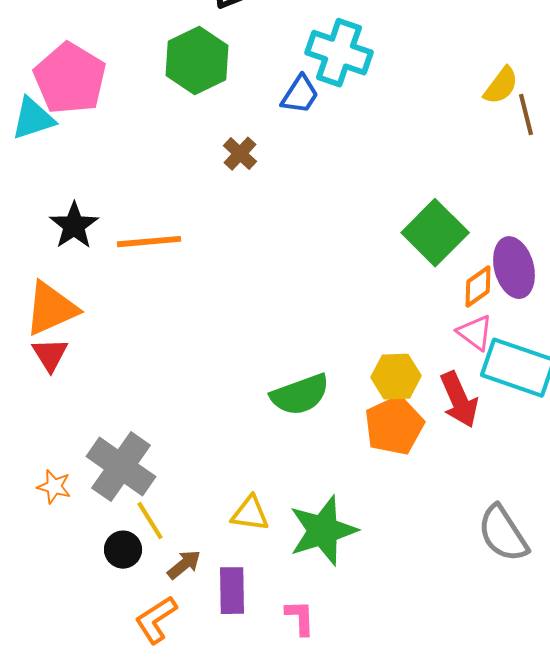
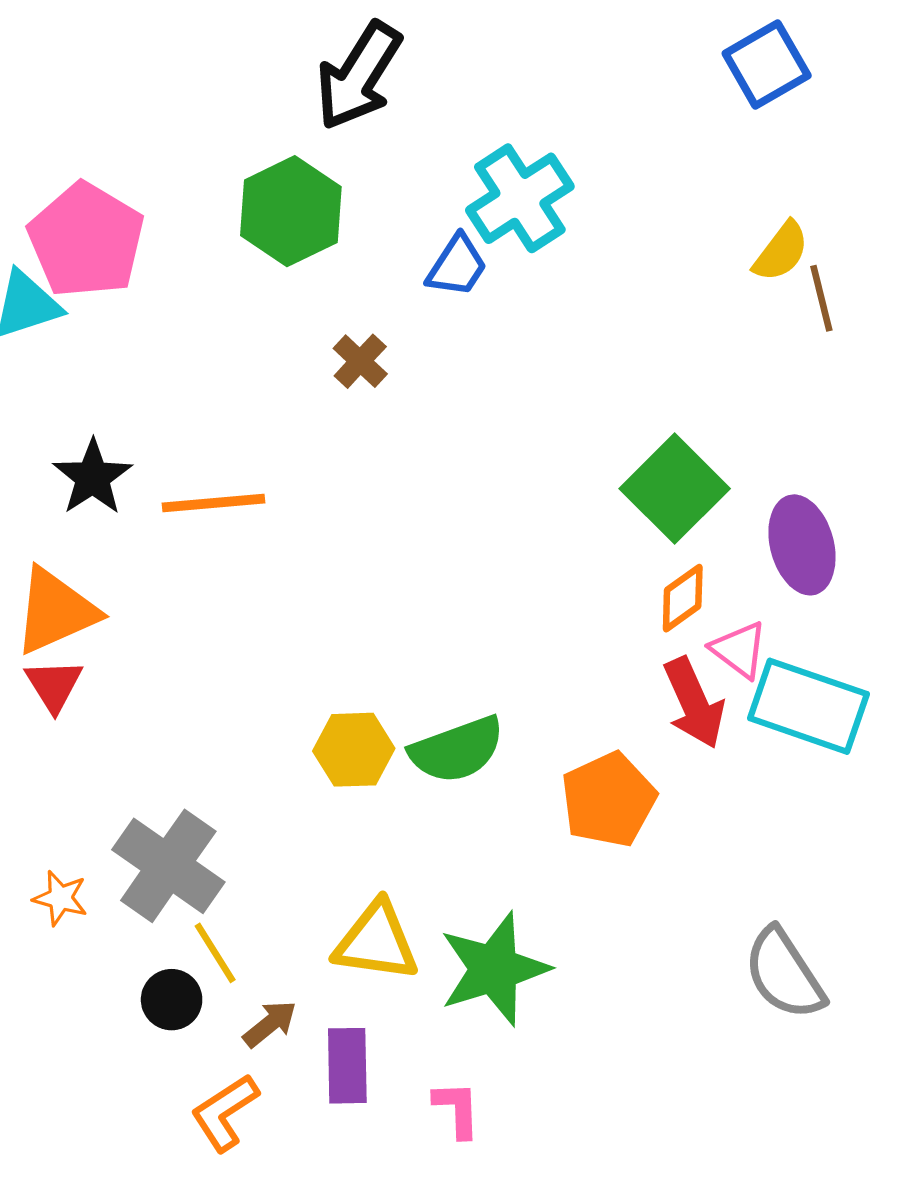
cyan cross: (339, 53) -> (520, 198), turned 38
orange diamond: (478, 287) -> (683, 598), moved
yellow hexagon: (396, 377) -> (354, 750), moved
red arrow: (459, 400) -> (694, 703), moved
yellow triangle: (250, 514) -> (376, 942), size x1.4

